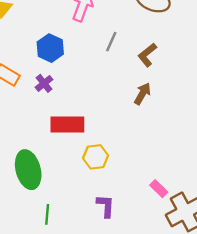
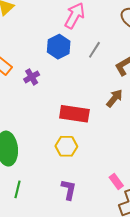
blue hexagon: (50, 48) -> (59, 47), moved
red rectangle: (67, 124) -> (74, 114), moved

